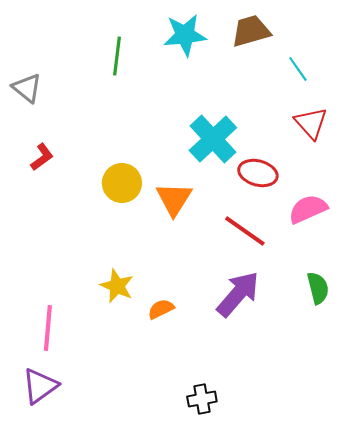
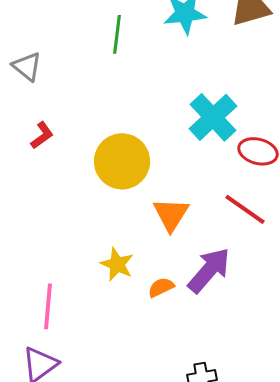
yellow circle: (122, 183) -> (122, 161), size x1.4
orange triangle: (174, 199) -> (171, 214), moved
purple arrow: (238, 294) -> (209, 270), moved

